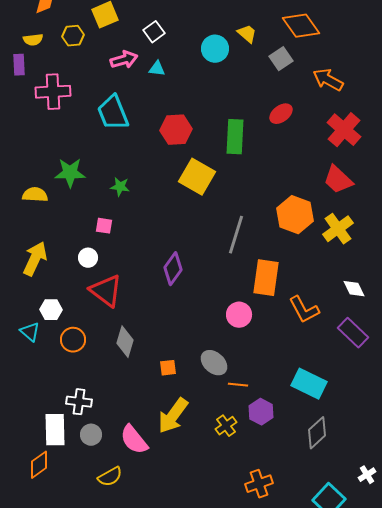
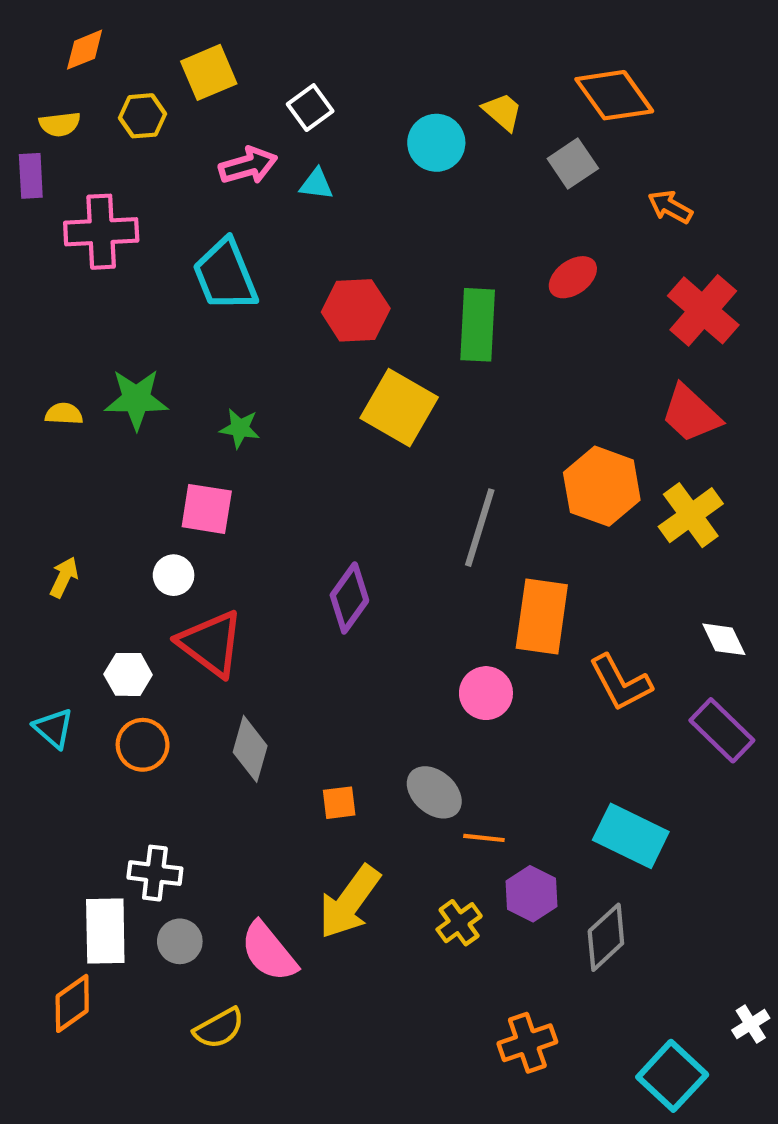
orange arrow: (328, 80) -> (670, 207), size x0.7
yellow semicircle: (35, 195) -> (64, 414), moved, size x0.7
pink square: (104, 226) -> (207, 509), size x1.5
yellow arrow: (35, 259) -> (64, 577), size x0.6
white hexagon: (51, 310) -> (128, 674), moved
gray diamond: (317, 433) -> (606, 937), moved

